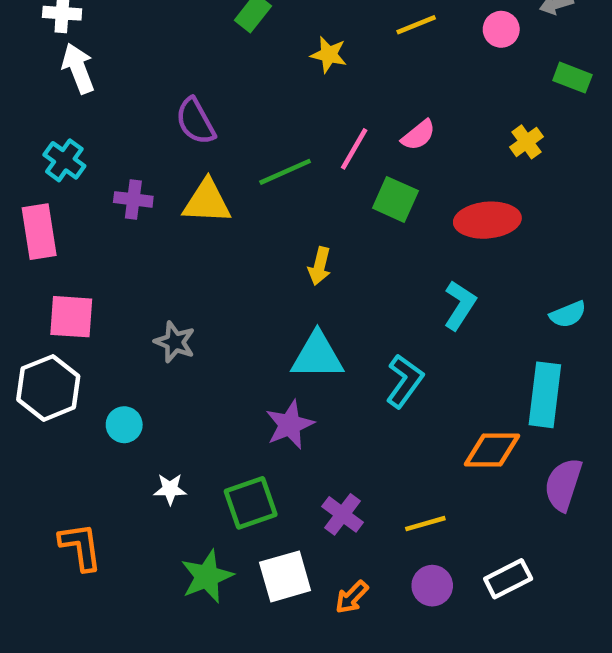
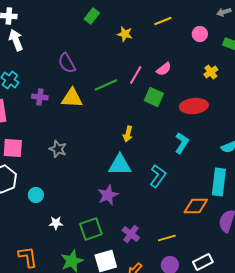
pink circle: (501, 29) -> (200, 34), moved
yellow arrow: (320, 266) -> (128, 134), moved
gray star: (175, 342) -> (58, 149), moved
orange L-shape: (80, 547) -> (28, 257), moved

